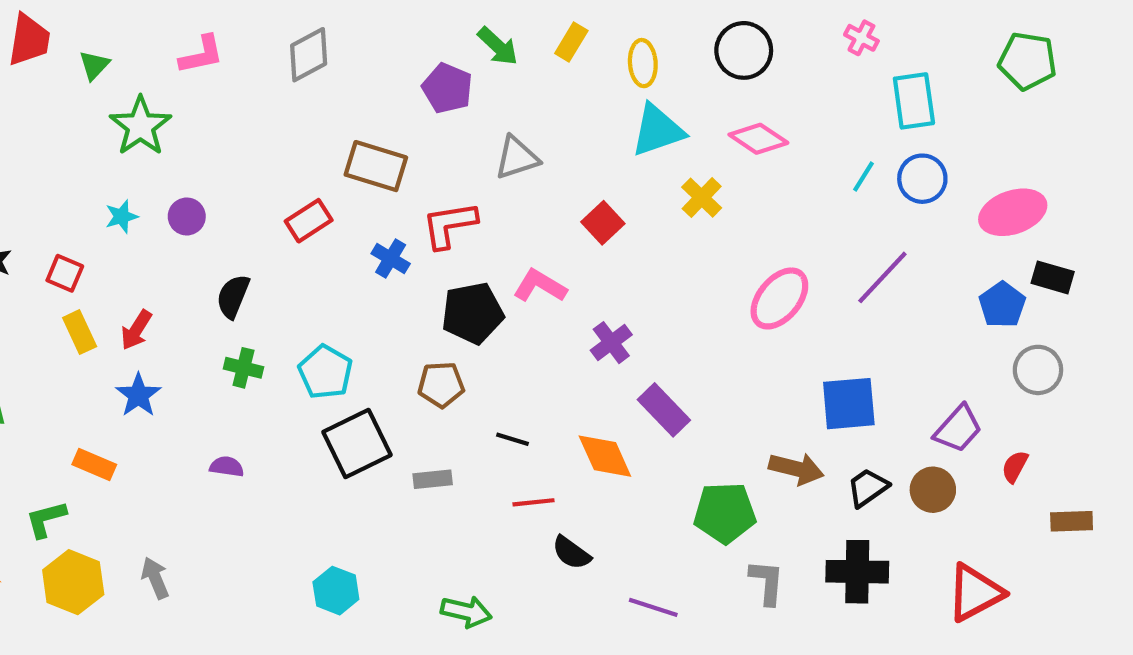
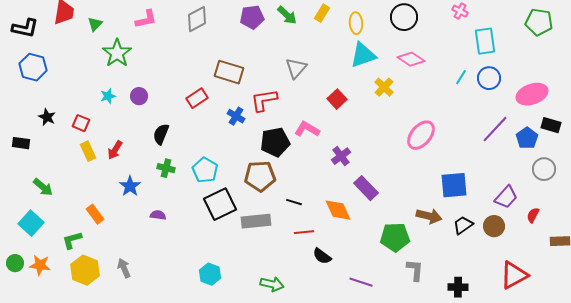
purple pentagon: (447, 88) -> (252, 17), moved, turned -30
gray triangle: (517, 158) -> (296, 68), turned -30
purple line: (882, 277) -> (495, 129), moved
brown pentagon: (441, 385) -> (260, 176), size x1.4
blue star: (138, 395) -> (130, 186), moved
orange rectangle: (94, 464) -> (95, 214), turned 30
gray rectangle: (433, 479) -> (256, 221), size x1.6
black cross: (857, 572) -> (458, 287), moved, size x0.7

